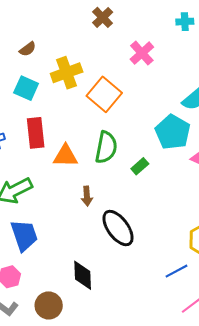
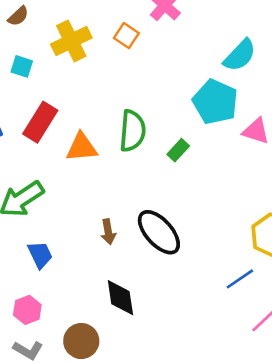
cyan square: (26, 88) -> (22, 66), size x0.7
orange square: (104, 94) -> (126, 36), moved, size x0.6
red rectangle: (36, 133) -> (40, 122), turned 44
brown arrow: (87, 196) -> (108, 232), moved
blue trapezoid: (24, 235) -> (40, 255), size x0.7

